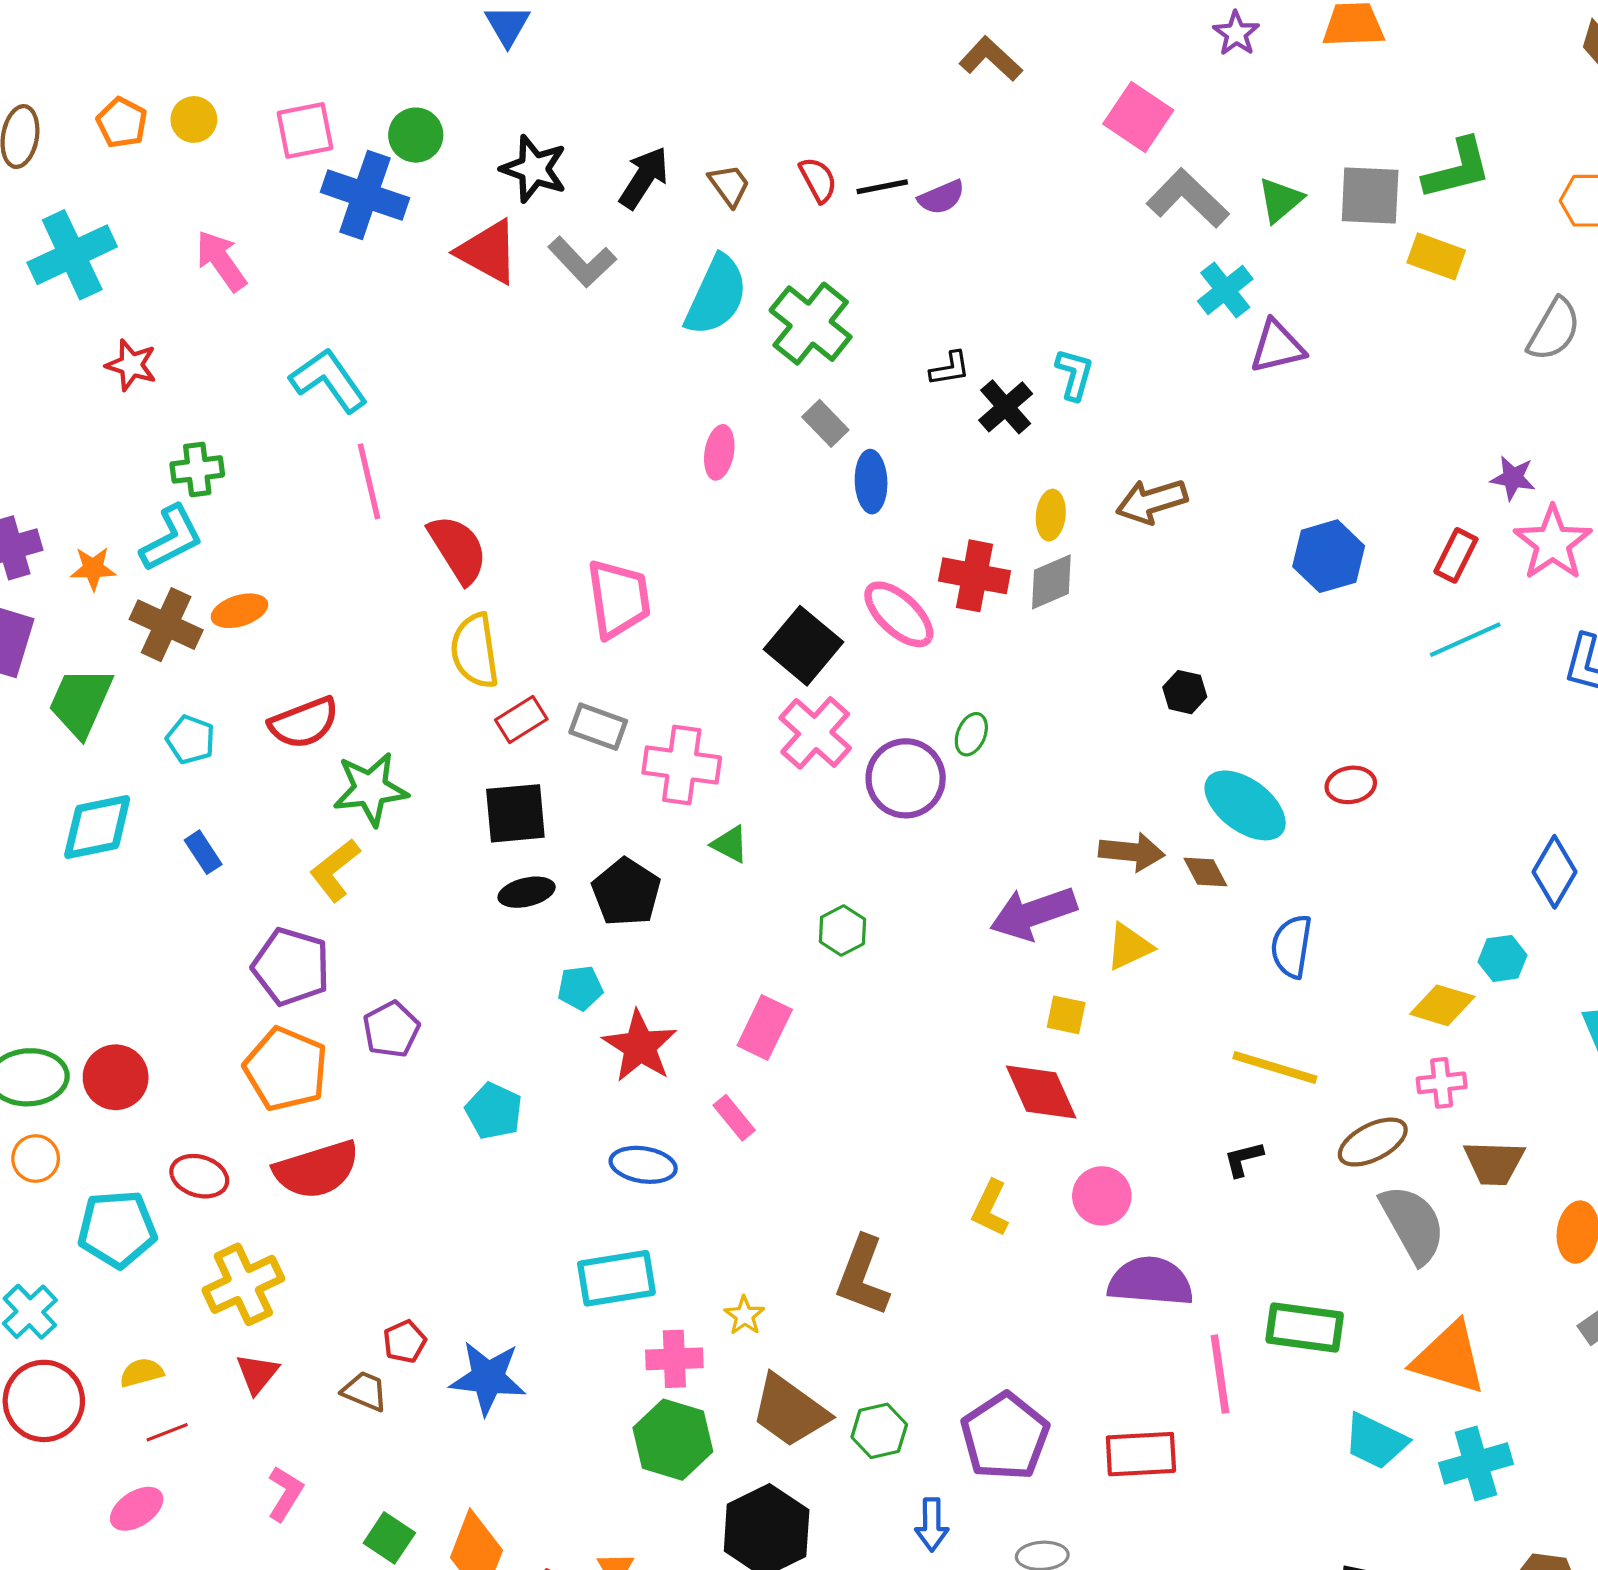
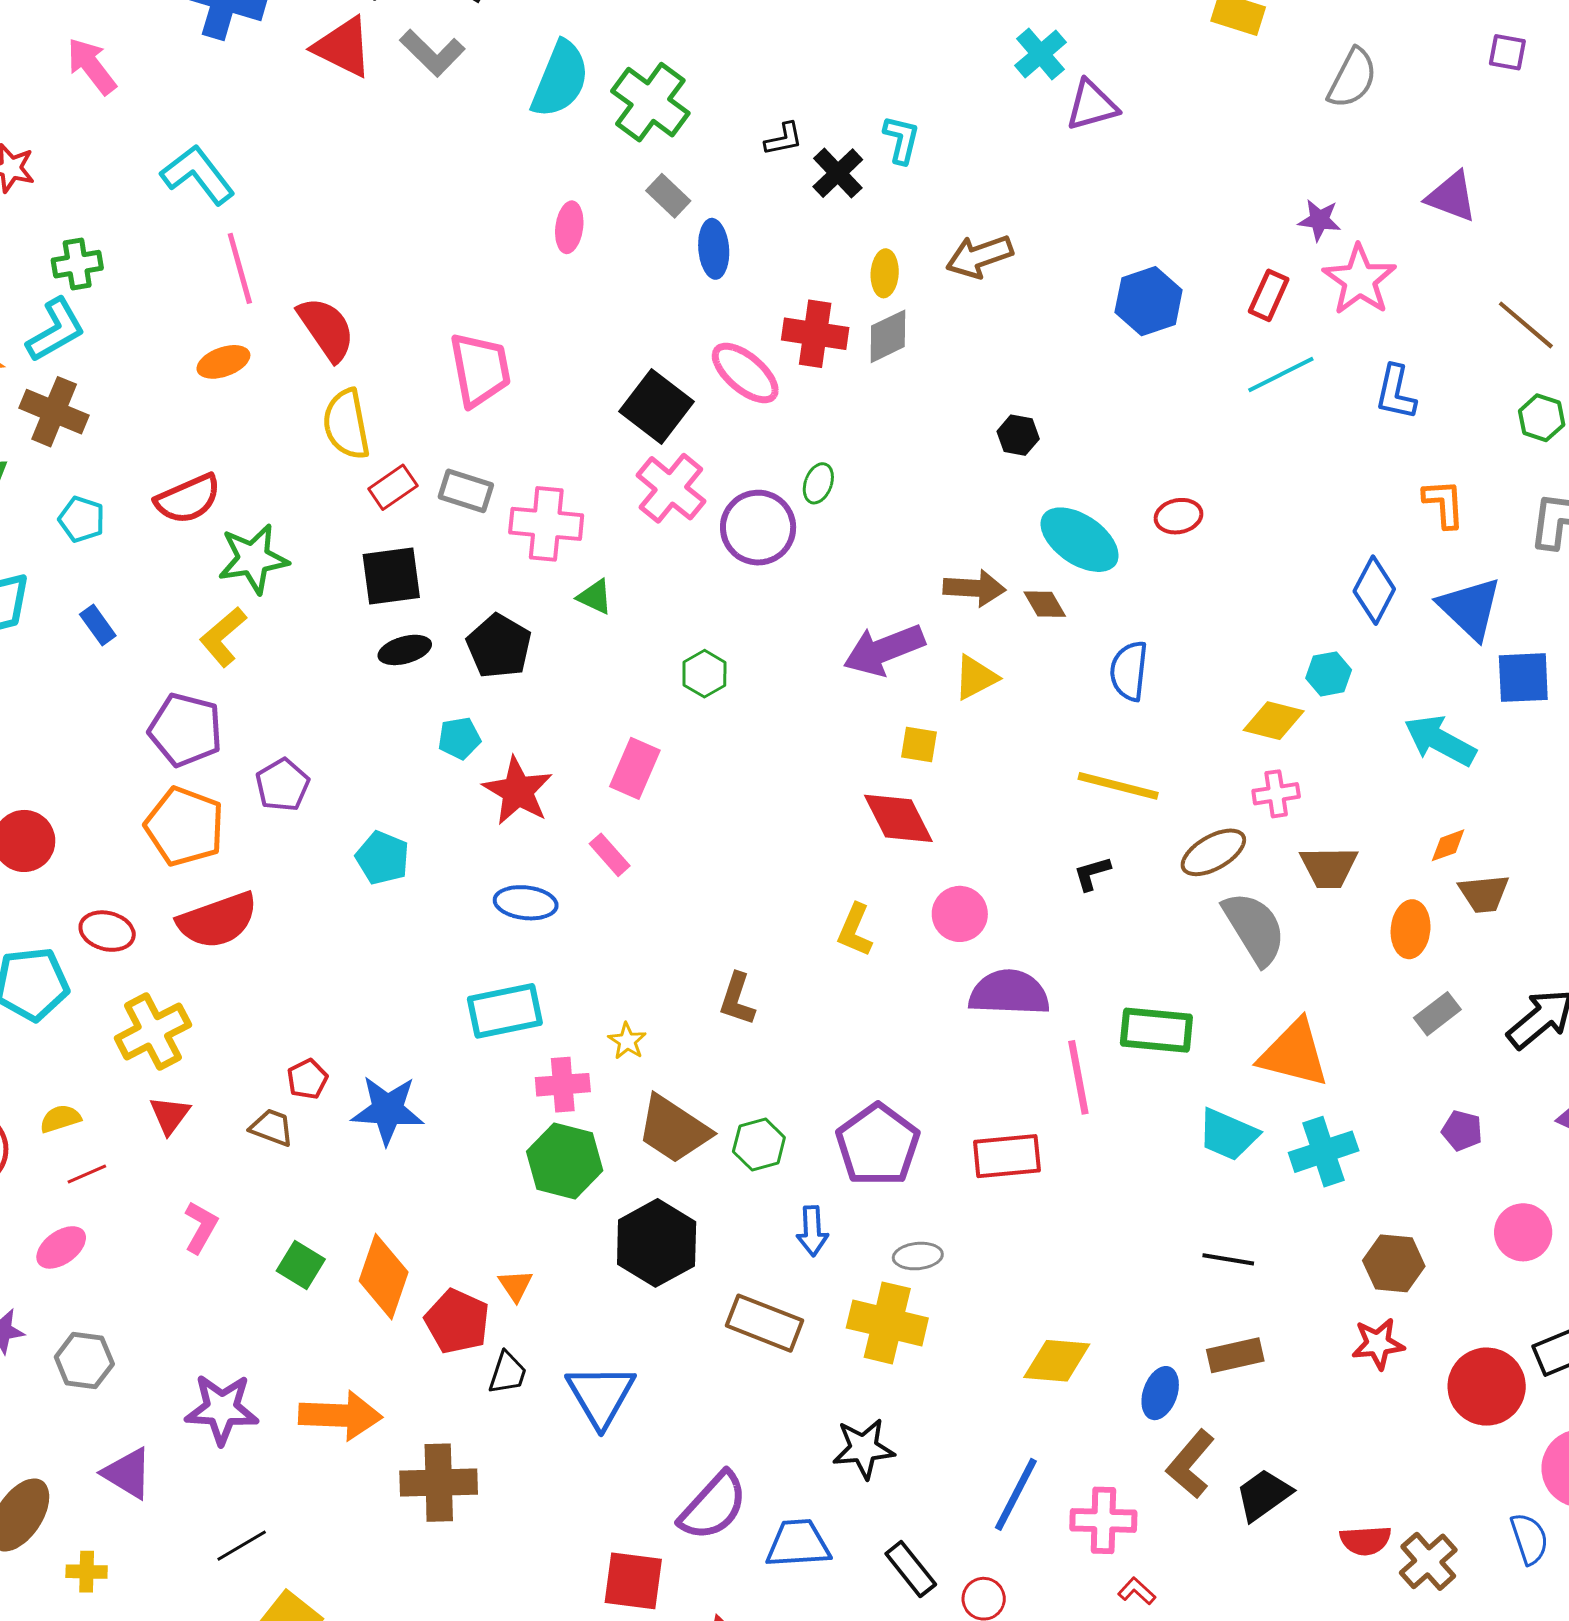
orange ellipse: (239, 611) -> (223, 362), moved
brown L-shape: (863, 1276) -> (737, 999), size x0.7

